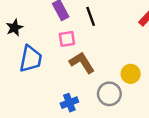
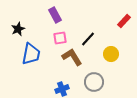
black line: (91, 16) -> (88, 39), moved, turned 63
yellow circle: (131, 74) -> (111, 54), moved

